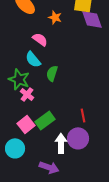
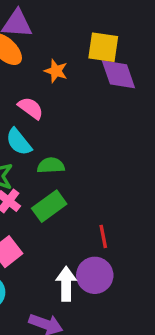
green semicircle: (52, 73) -> (51, 166), turned 70
green rectangle: (45, 120) -> (49, 206), moved

